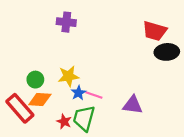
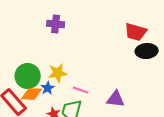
green circle: (35, 80) -> (28, 76), size x1.6
blue star: (78, 93) -> (48, 88), moved

